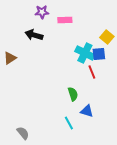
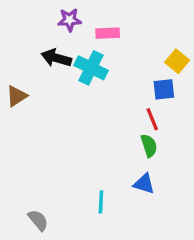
cyan cross: (85, 53) -> (91, 68), moved
green semicircle: (73, 94) -> (149, 146), moved
cyan line: (69, 123) -> (101, 202), moved, turned 32

